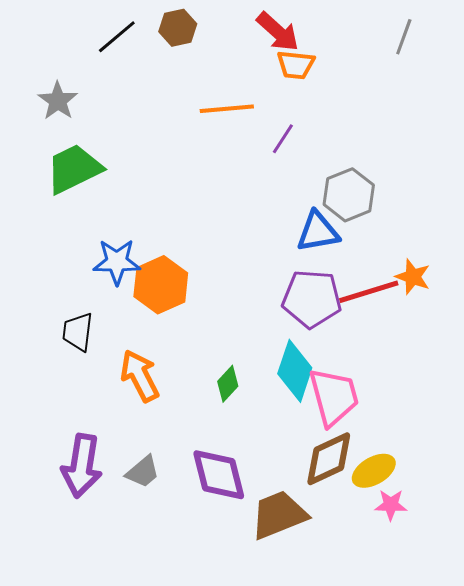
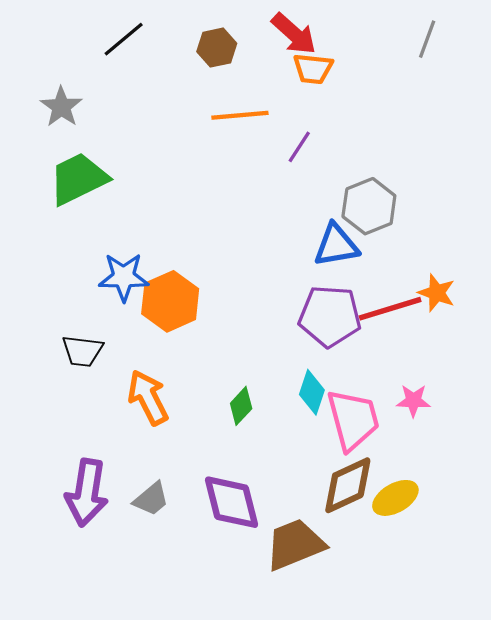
brown hexagon: (178, 28) -> (217, 48), moved
black trapezoid: (78, 332) -> (82, 351), turned -90
cyan diamond: (295, 371) -> (312, 392), size x0.7
pink star: (391, 505) -> (413, 401), moved

